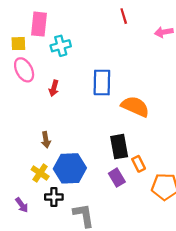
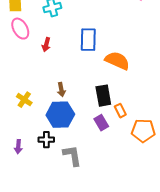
brown arrow: (46, 140) -> (61, 90), moved
yellow cross: (40, 173) -> (24, 100), moved
purple arrow: (22, 205) -> (18, 147), turned 40

